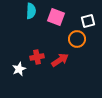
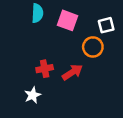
white star: (19, 69) -> (33, 95), moved

